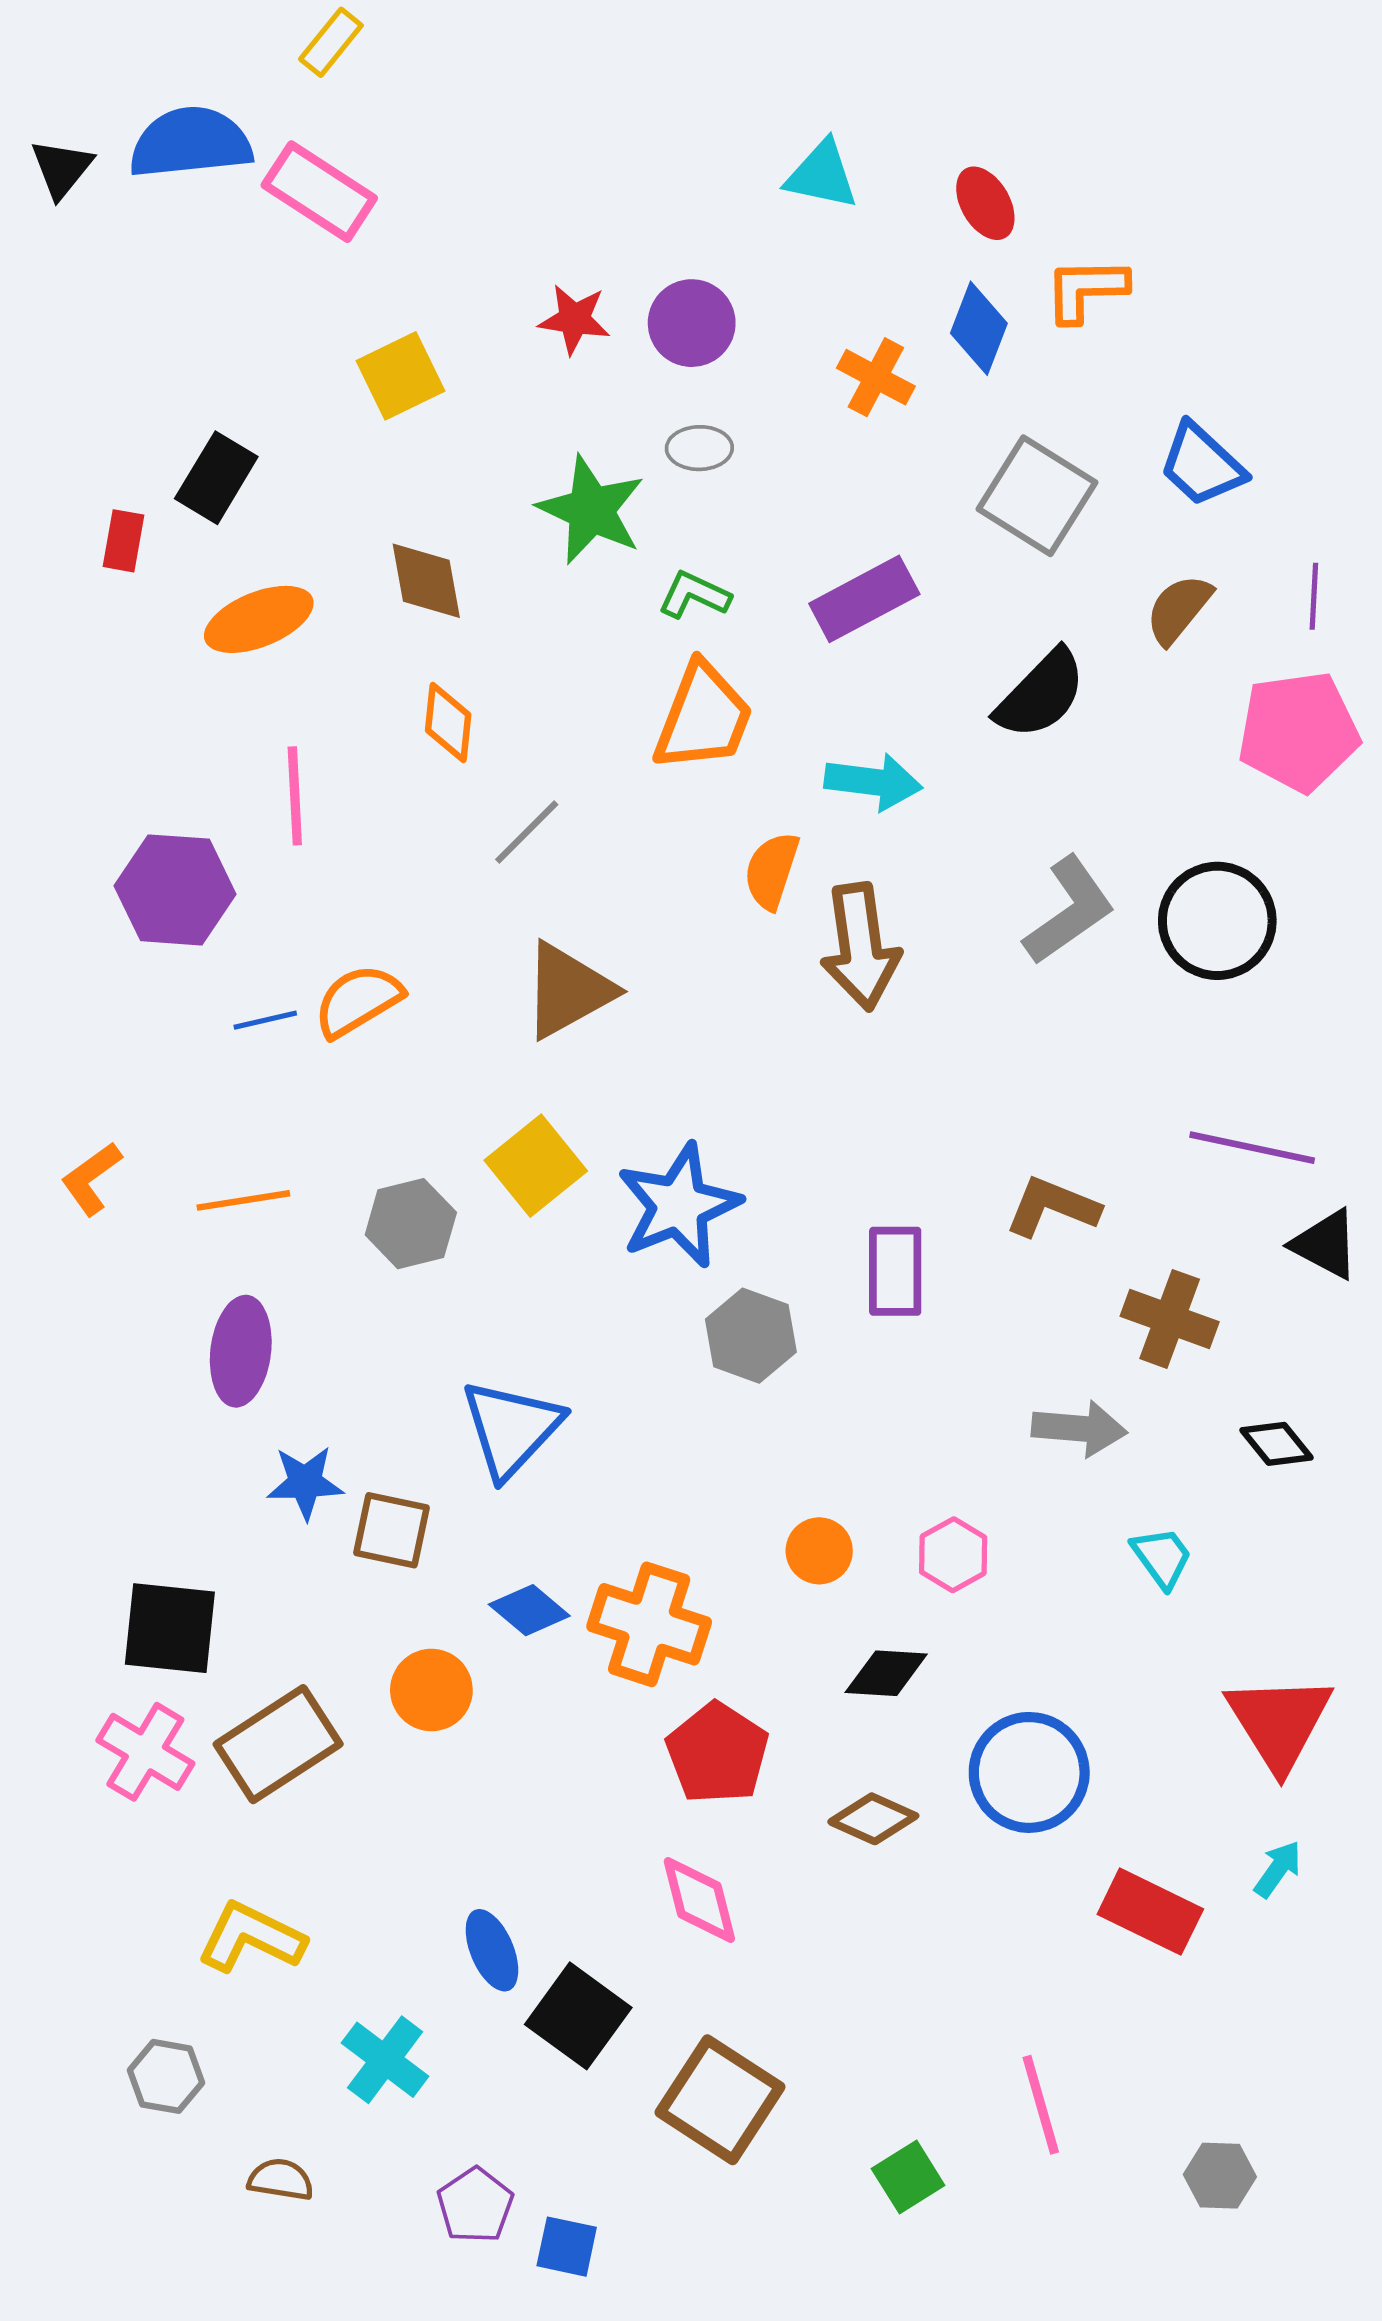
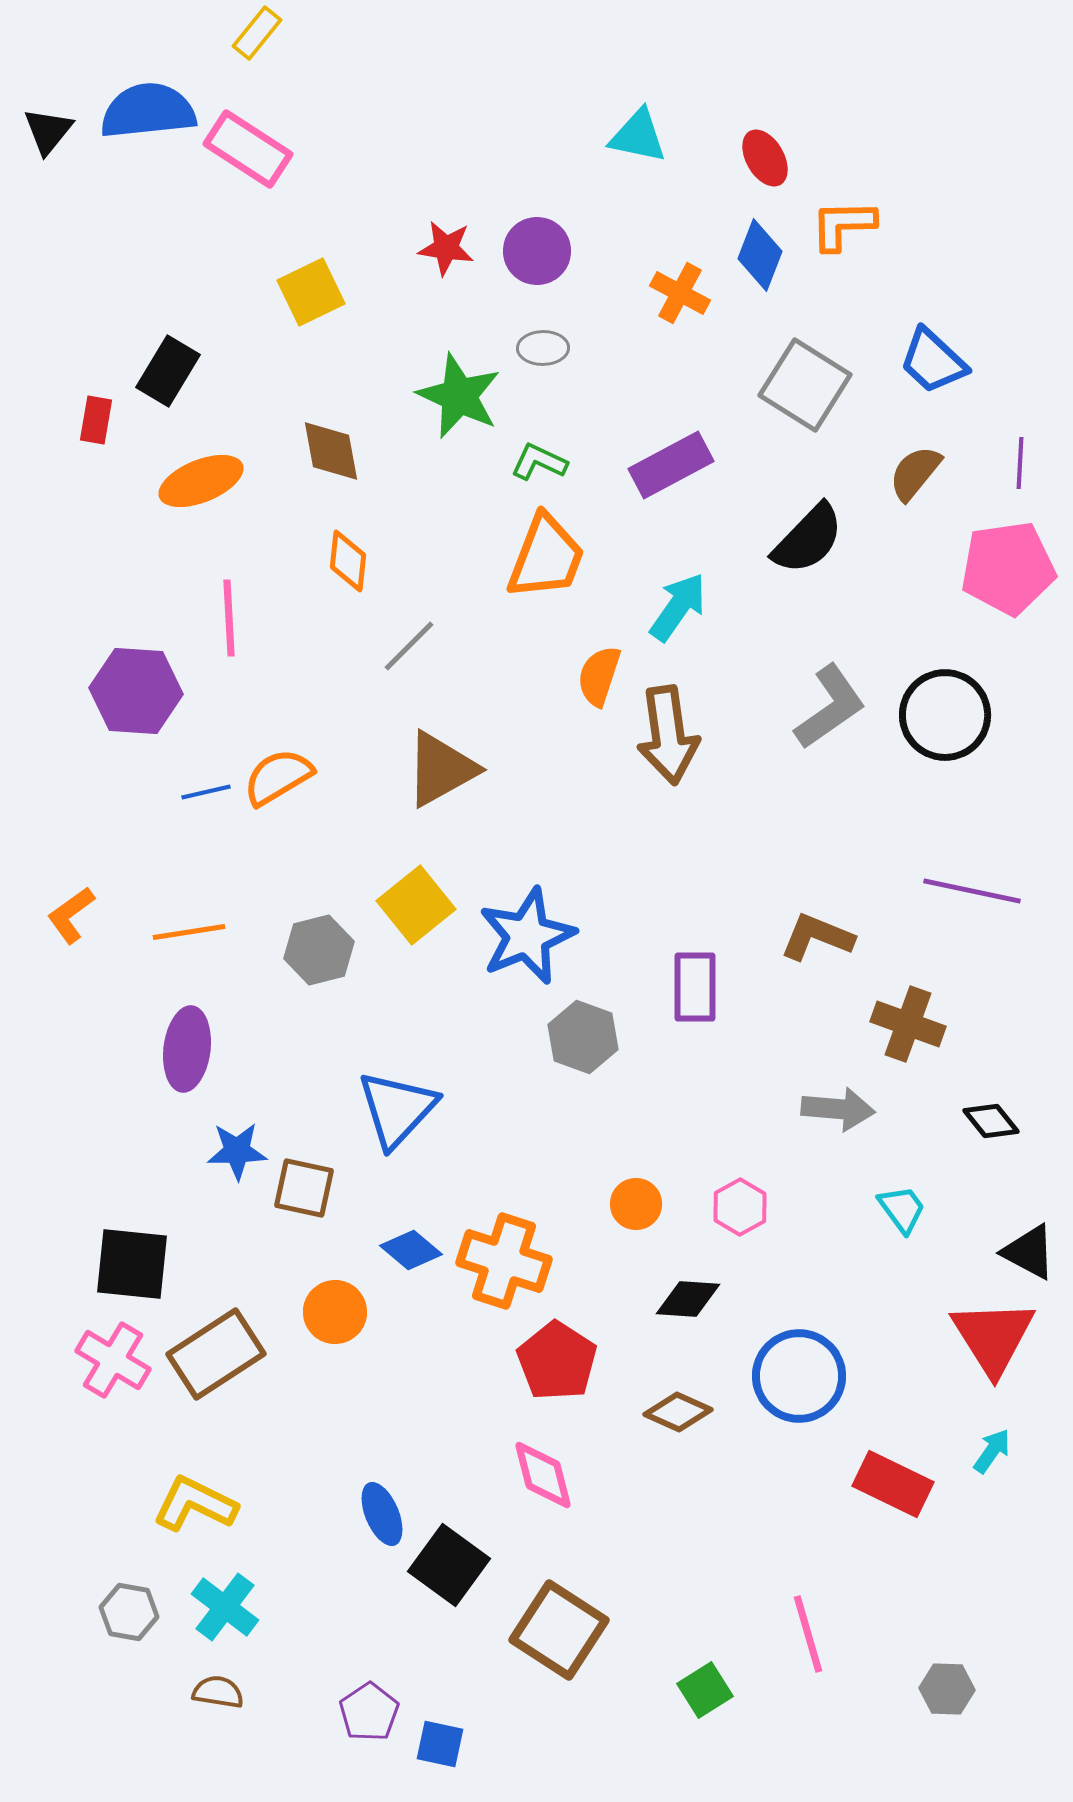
cyan arrow: (873, 782) -> (678, 607), turned -62
black triangle: (1325, 1244) -> (1029, 1252), moved
cyan cross: (385, 2060) -> (225, 1607), moved

